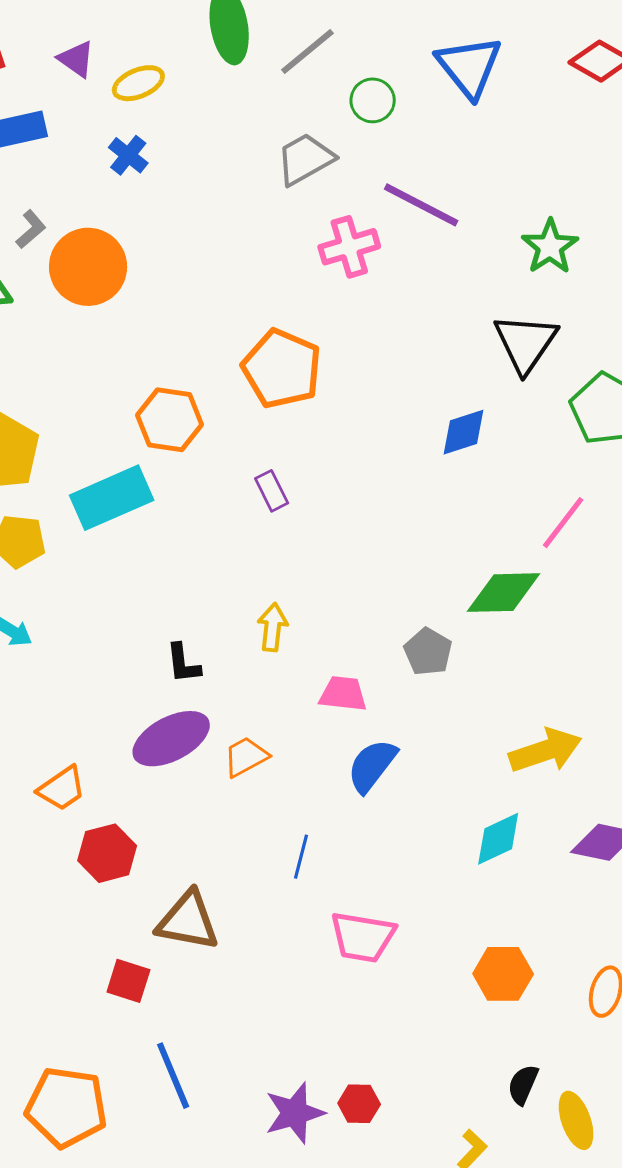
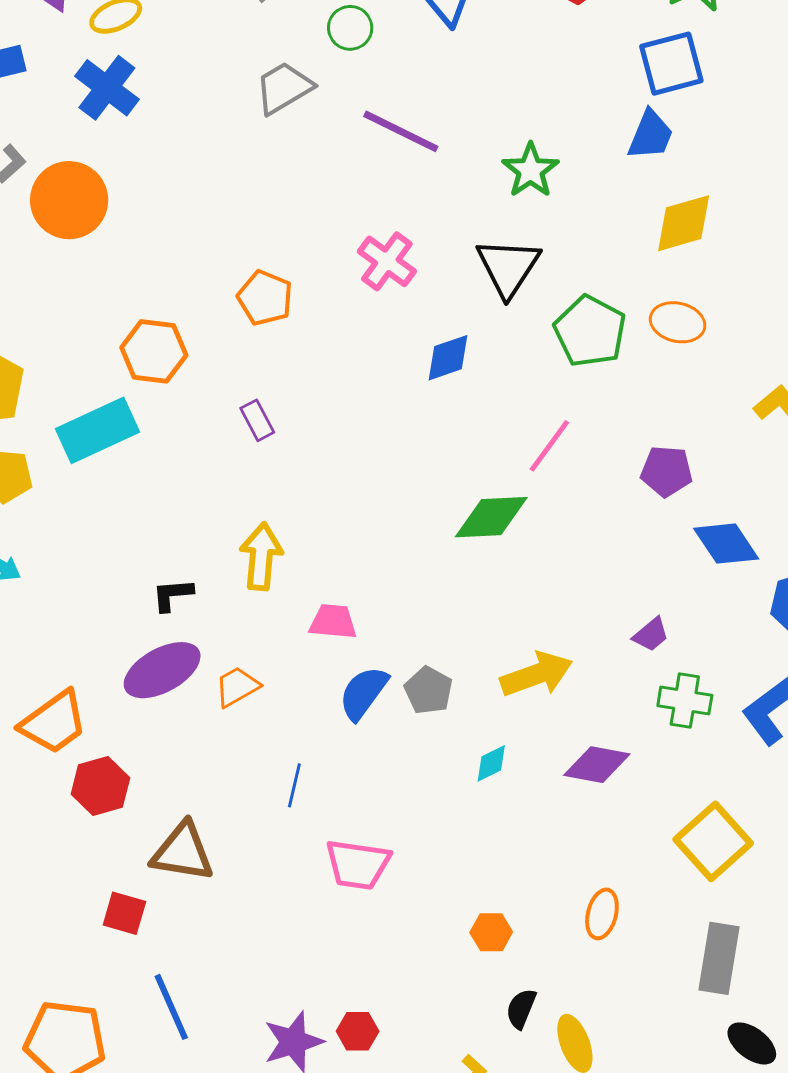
blue cross: (128, 155) -> (107, 88), size x1.6
pink cross: (349, 247) -> (387, 261), moved, turned -36
orange pentagon: (282, 369) -> (265, 298), size x0.7
yellow arrow: (273, 627) -> (261, 557), size x1.4
gray pentagon: (428, 652) -> (428, 690), moved
black L-shape: (183, 663) -> (172, 595), turned 93
orange trapezoid: (62, 789) -> (54, 722), size x1.4
cyan diamond: (498, 839) -> (491, 763), size x0.7
orange hexagon: (503, 974) -> (491, 932), moved, size x0.7

